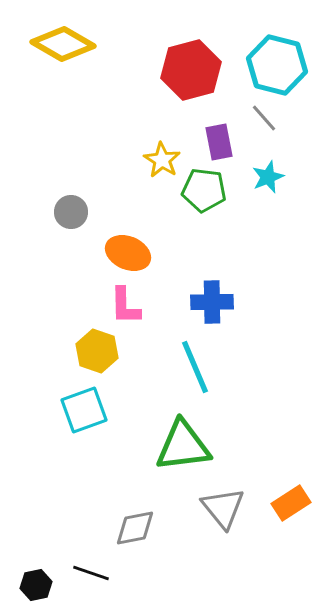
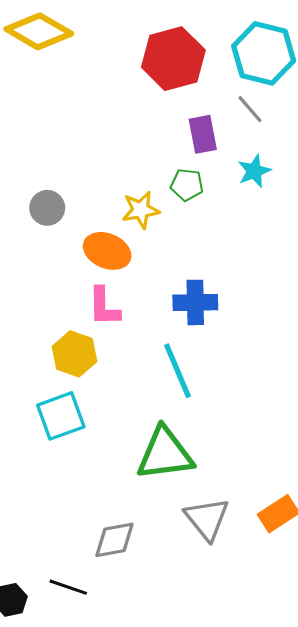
yellow star: (162, 160) -> (141, 210), moved, turned 30
green pentagon: (204, 190) -> (187, 185), size x0.7

